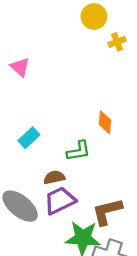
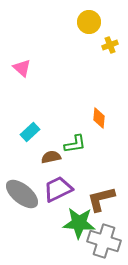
brown semicircle: (54, 177) -> (51, 157), moved

